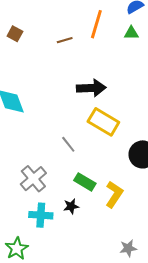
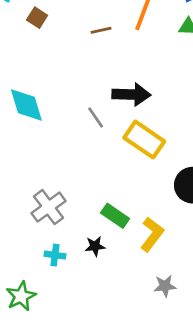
gray line: (68, 144) -> (96, 117), moved
cyan cross: (41, 215) -> (55, 255), size x0.7
gray star: (128, 248) -> (165, 286), moved

